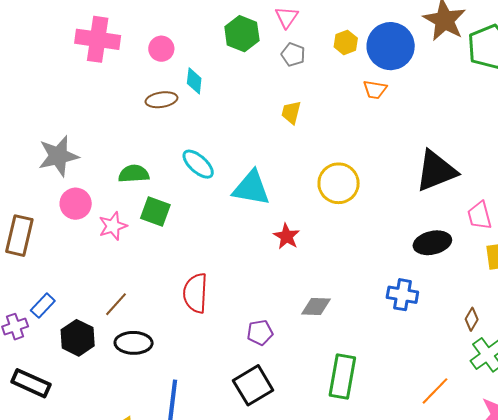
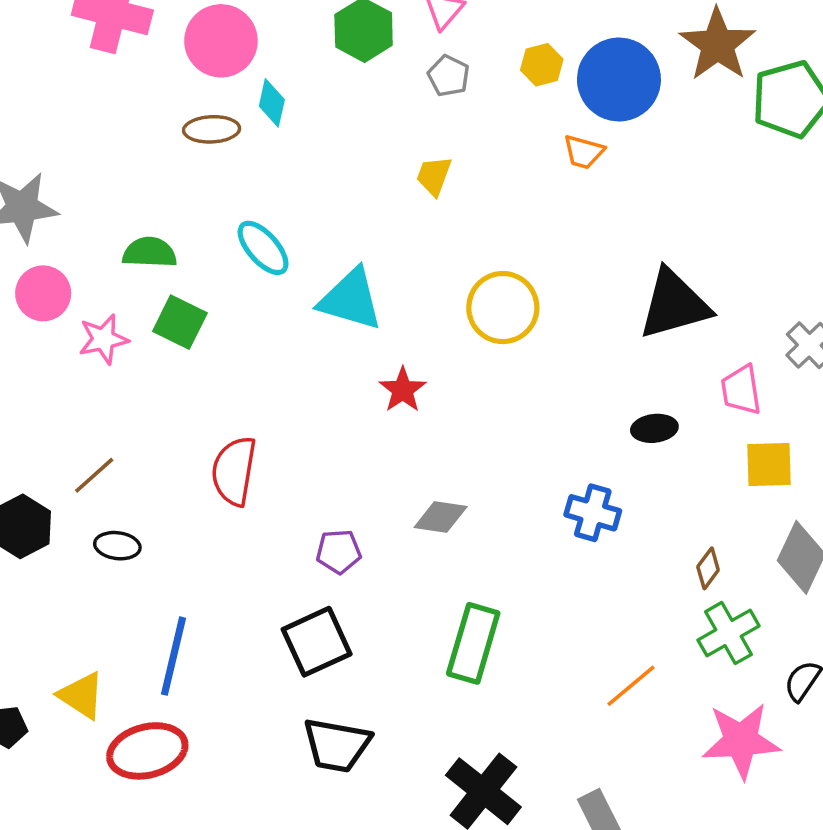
pink circle: (161, 49) -> (221, 41), size x1.6
black ellipse: (432, 243) -> (654, 428), size x0.7
black ellipse: (134, 343) -> (117, 546), size x0.7

